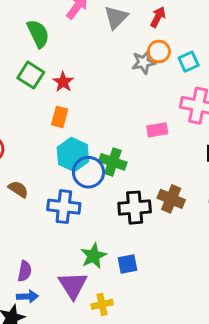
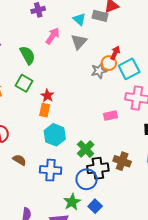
red arrow: (158, 17) -> (115, 53), moved
cyan square: (189, 62) -> (129, 69), size x1.5
red star: (63, 82) -> (47, 96), moved
green cross: (113, 162) -> (86, 149), moved, turned 30
blue circle: (88, 172) -> (87, 179), moved
blue square: (127, 264) -> (95, 206), turned -32

